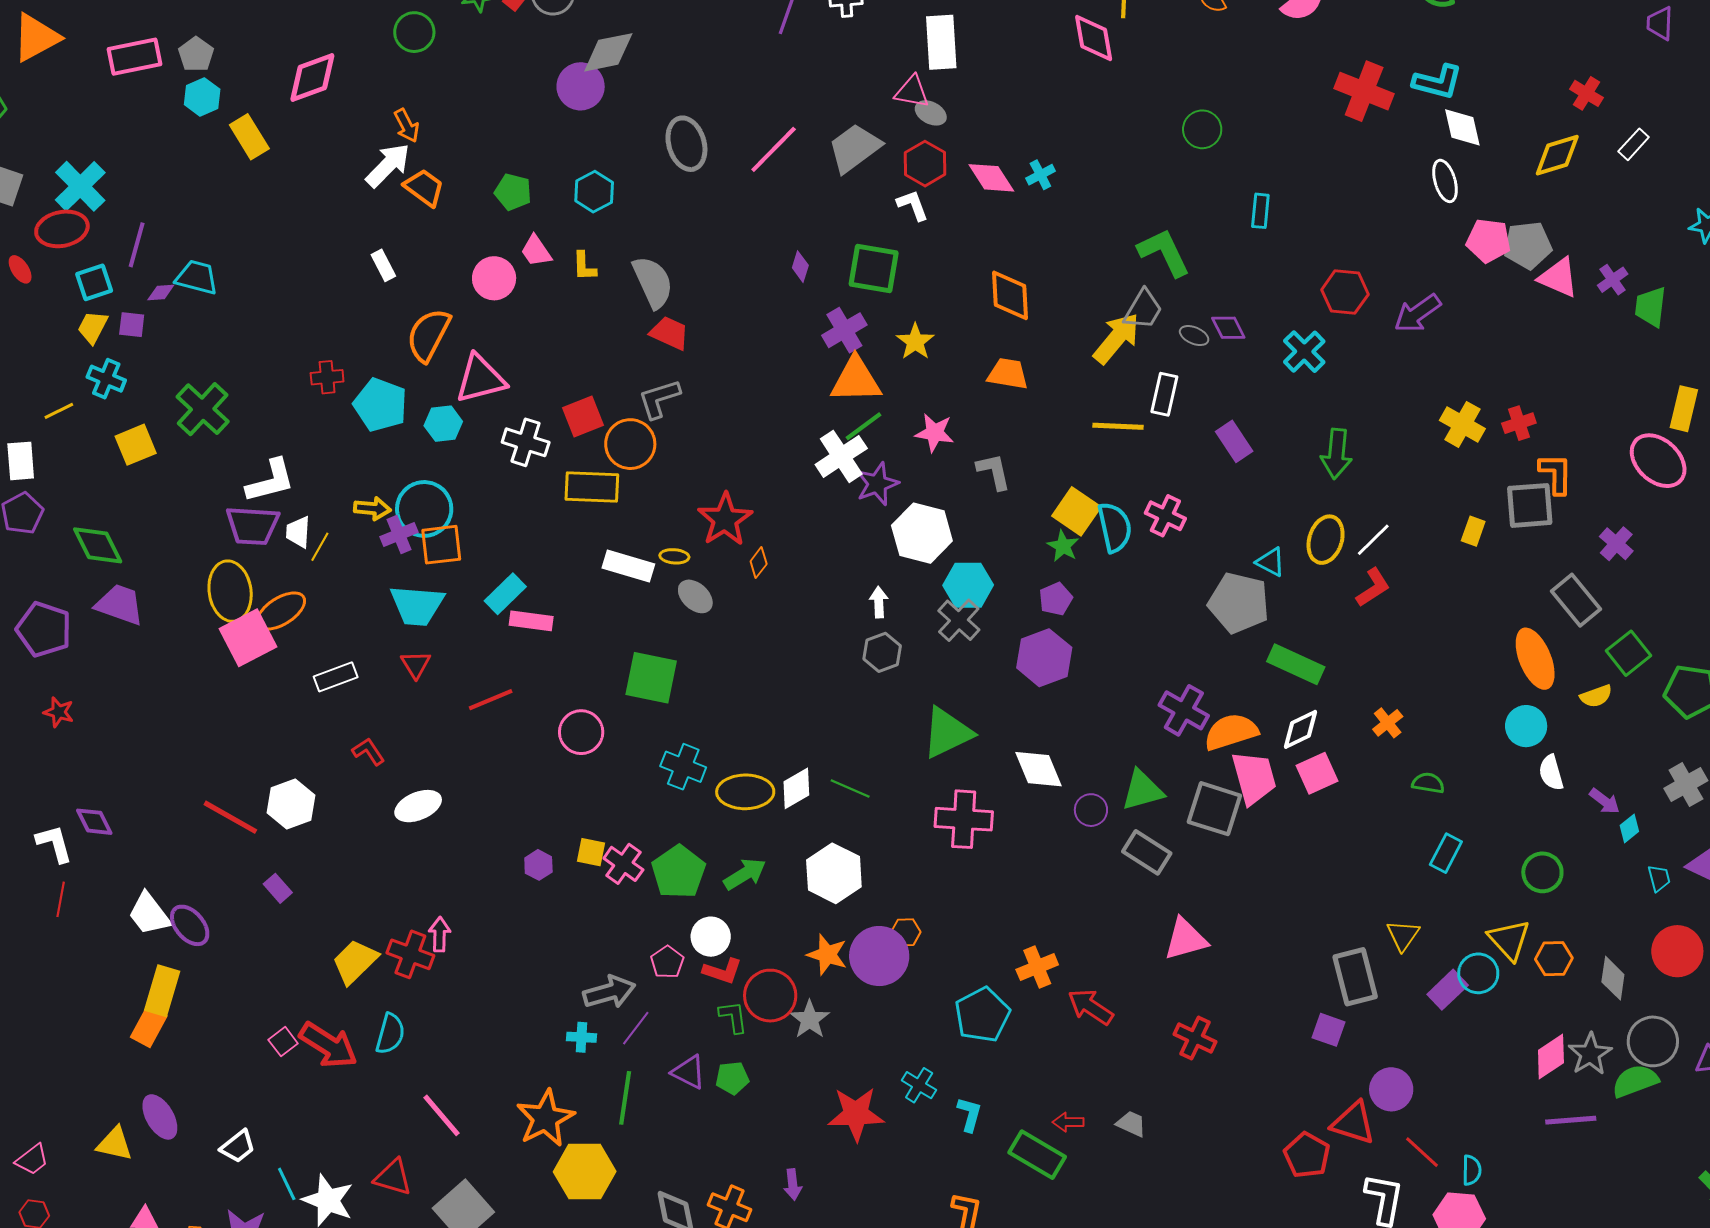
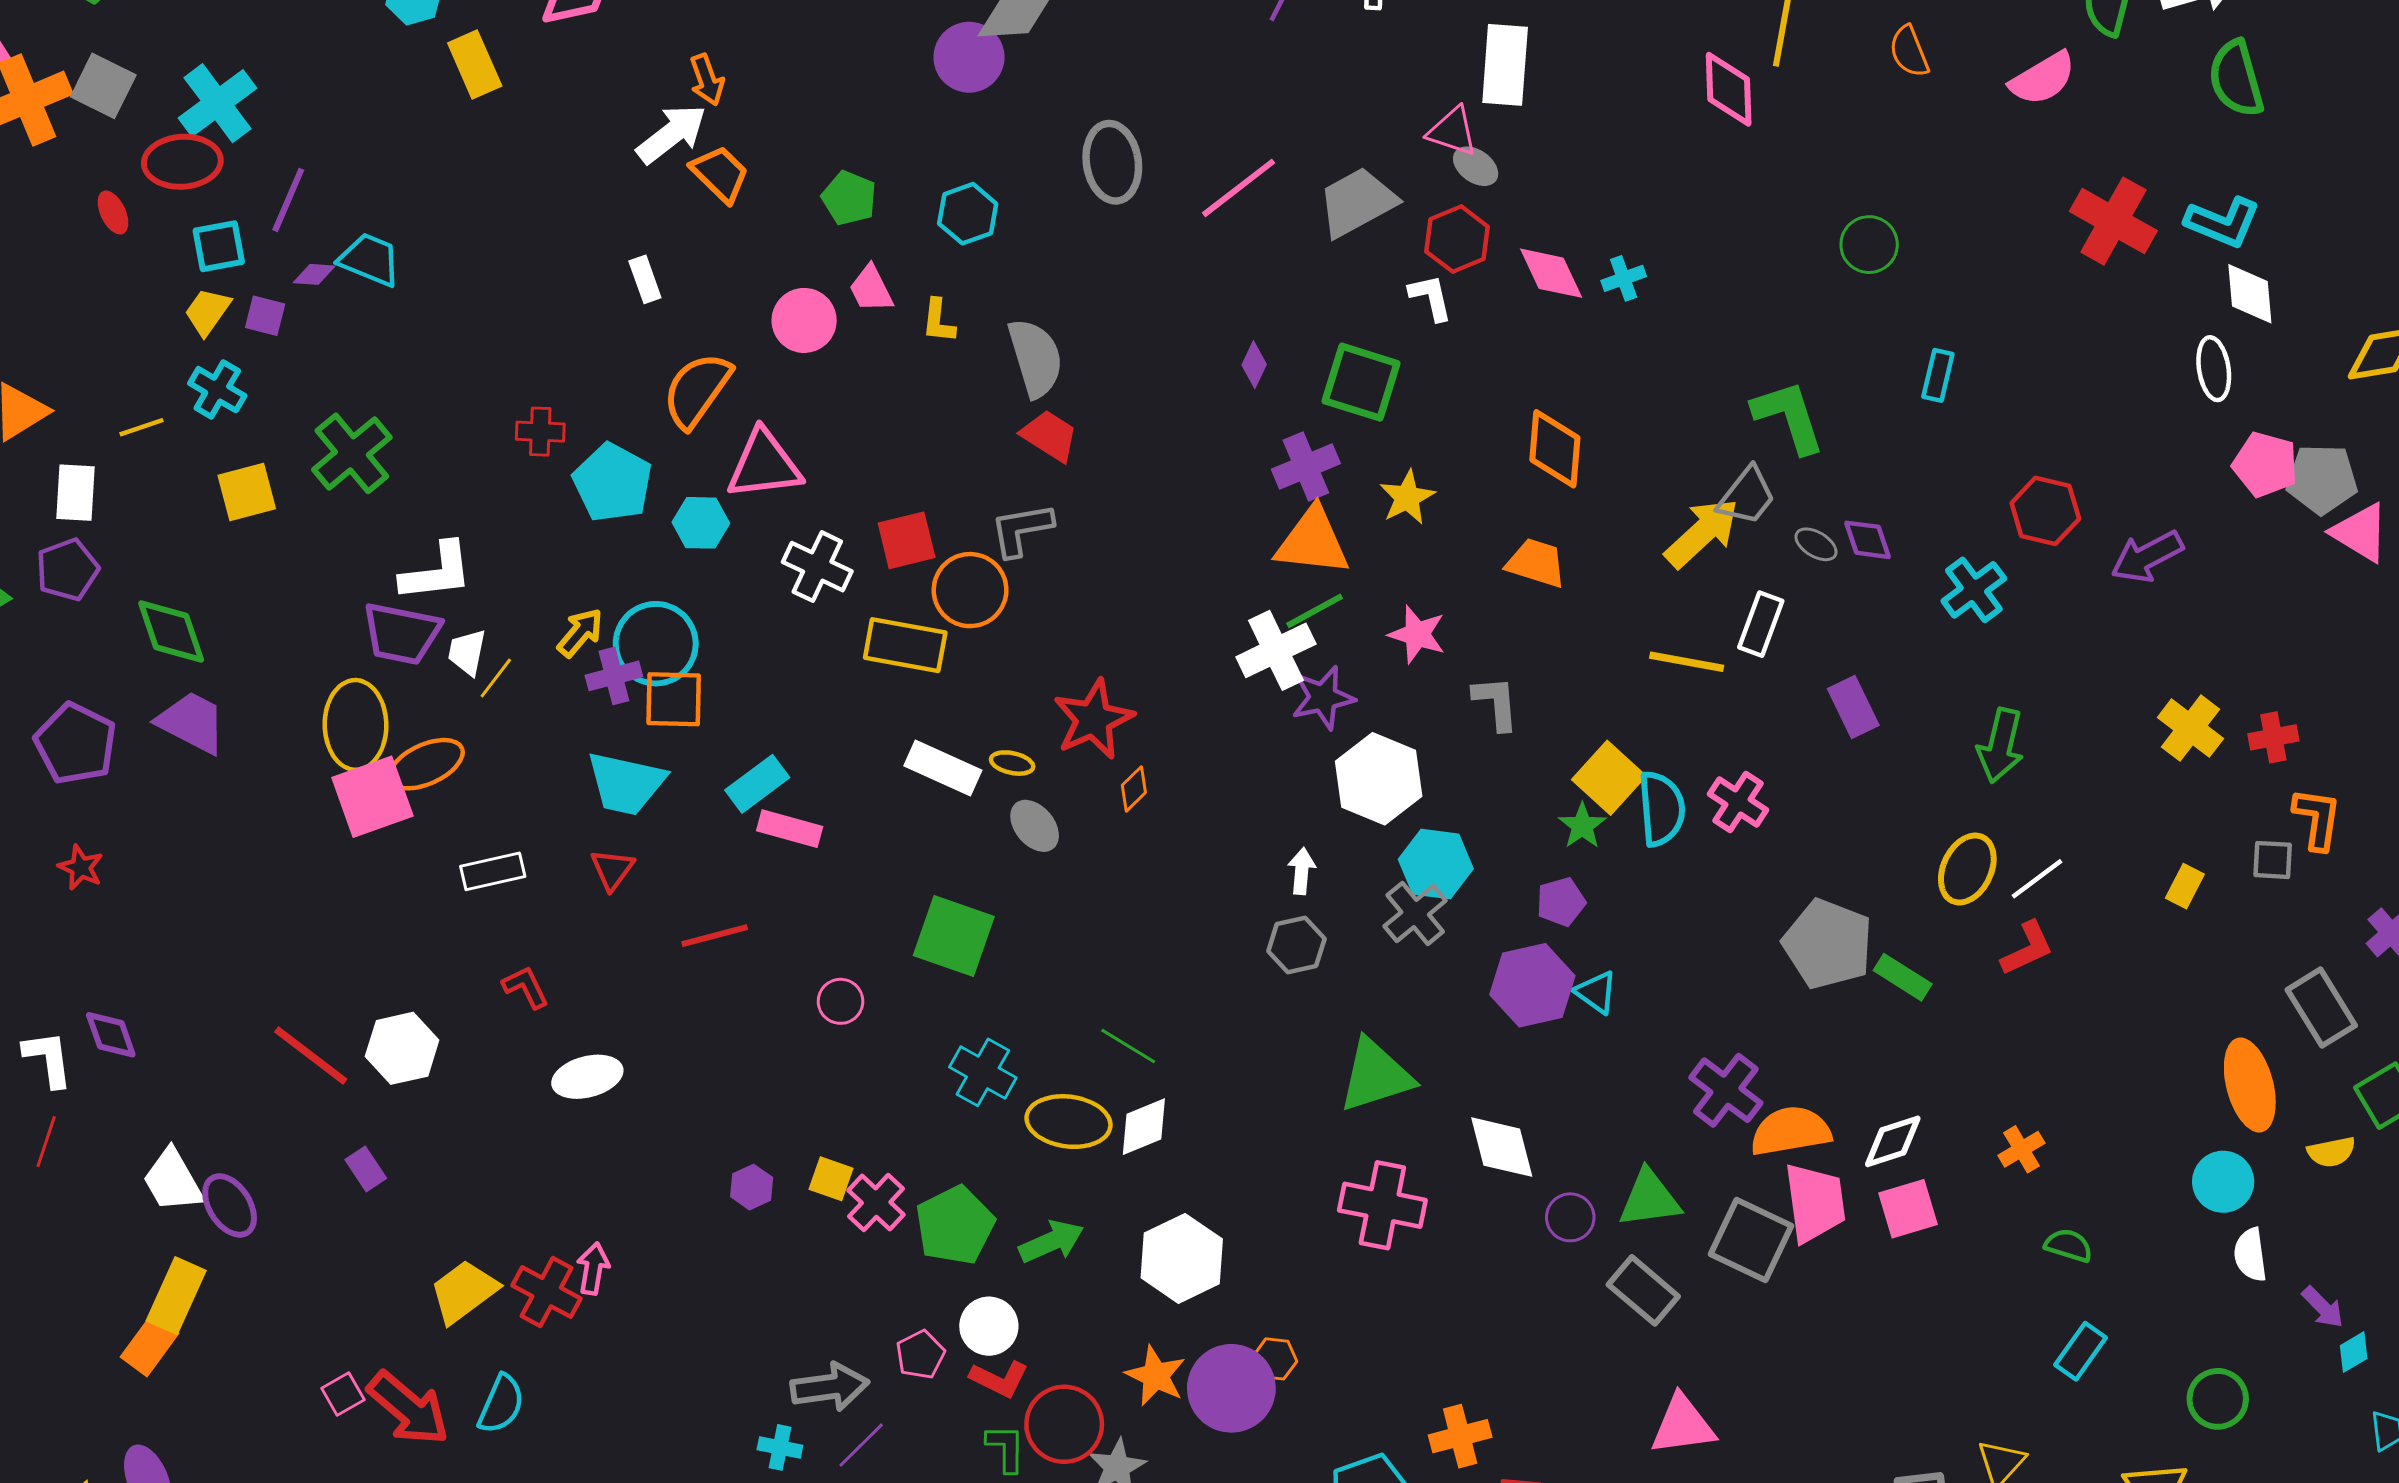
gray square: (1530, 505) -> (2273, 860), size x0.6
yellow arrow: (372, 509) -> (580, 633), turned -63
cyan triangle: (1271, 562) -> (1596, 992), moved
green rectangle: (1296, 664) -> (1903, 977), moved, size x0.7
pink circle: (581, 732) -> (841, 1001), size x0.7
green line: (850, 788) -> (1128, 1046), moved

